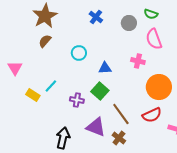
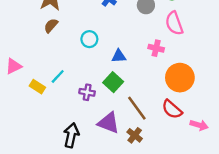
pink triangle: (15, 68) -> (14, 66), moved, turned 35
red semicircle: (152, 115) -> (172, 109), turned 66

